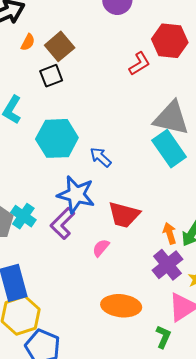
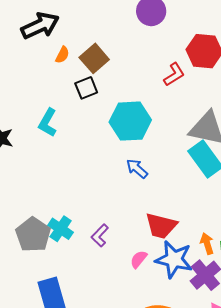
cyan hexagon: (57, 138) -> (130, 121), moved
blue star: (76, 194) -> (174, 259), moved
purple L-shape: (63, 223) -> (100, 235), size x0.7

